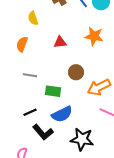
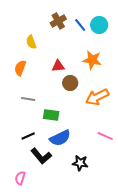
brown circle: (76, 72) -> (70, 83), moved
orange arrow: (99, 87) -> (97, 97), moved
black star: (82, 139) -> (80, 163), size x0.7

